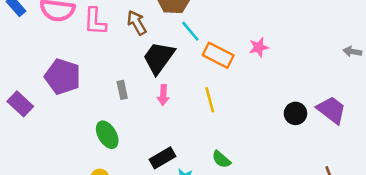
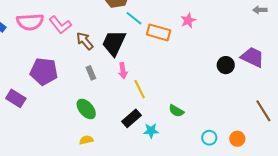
pink L-shape: (95, 21) -> (60, 25), turned -30
brown arrow: (137, 23) -> (85, 41), moved
yellow line: (210, 100) -> (140, 89), moved

